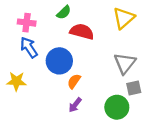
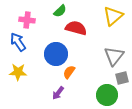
blue arrow: (29, 47) -> (18, 42), moved
purple arrow: (75, 105) -> (58, 93), moved

